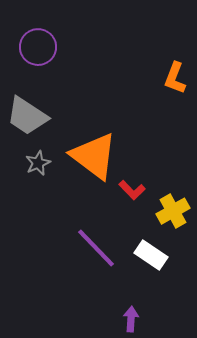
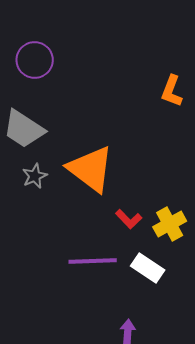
red L-shape: (132, 190) -> (129, 219), moved
purple line: (96, 248) -> (93, 261), turned -48

